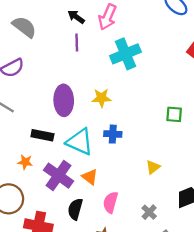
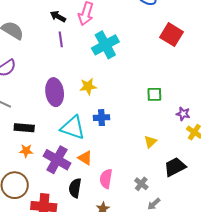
black rectangle: (42, 135) -> (24, 128), moved
yellow triangle: (153, 167) -> (150, 142), moved

